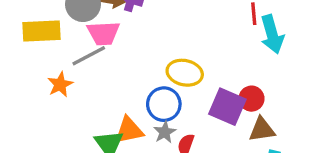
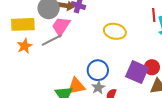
pink trapezoid: (103, 33) -> (61, 26), turned 125
yellow ellipse: (185, 73) -> (115, 31), moved
orange star: (60, 84) -> (25, 46), moved

